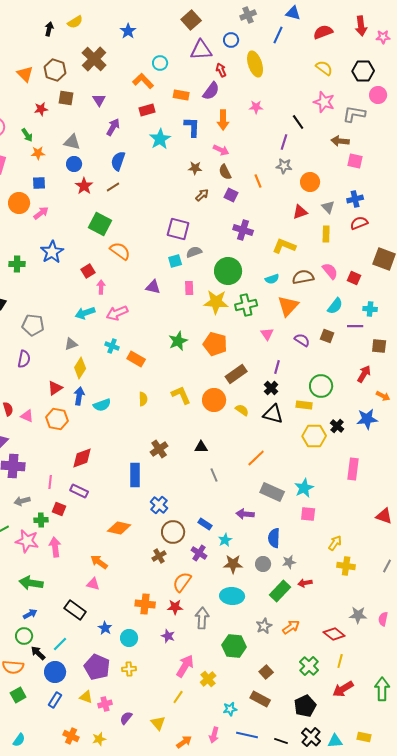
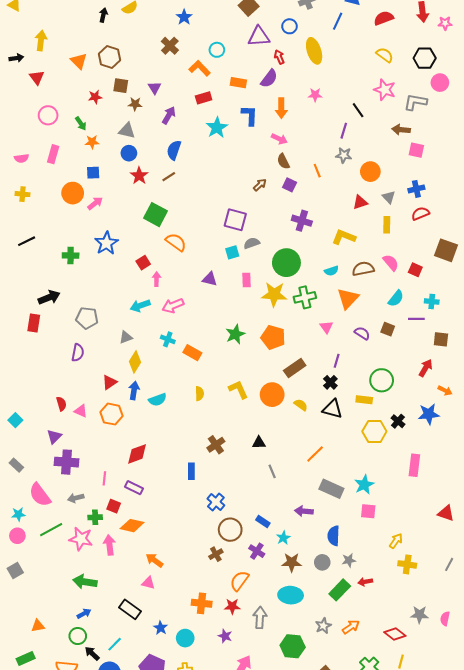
brown cross: (94, 59) -> (170, 46), moved, size x0.7
brown star: (195, 168) -> (135, 104), moved
blue rectangle: (135, 475) -> (191, 471), size x0.7
orange diamond: (119, 528) -> (132, 526), moved

